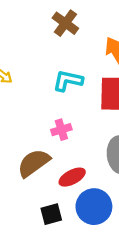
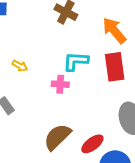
pink cross: (61, 130) -> (60, 84), moved, turned 30

